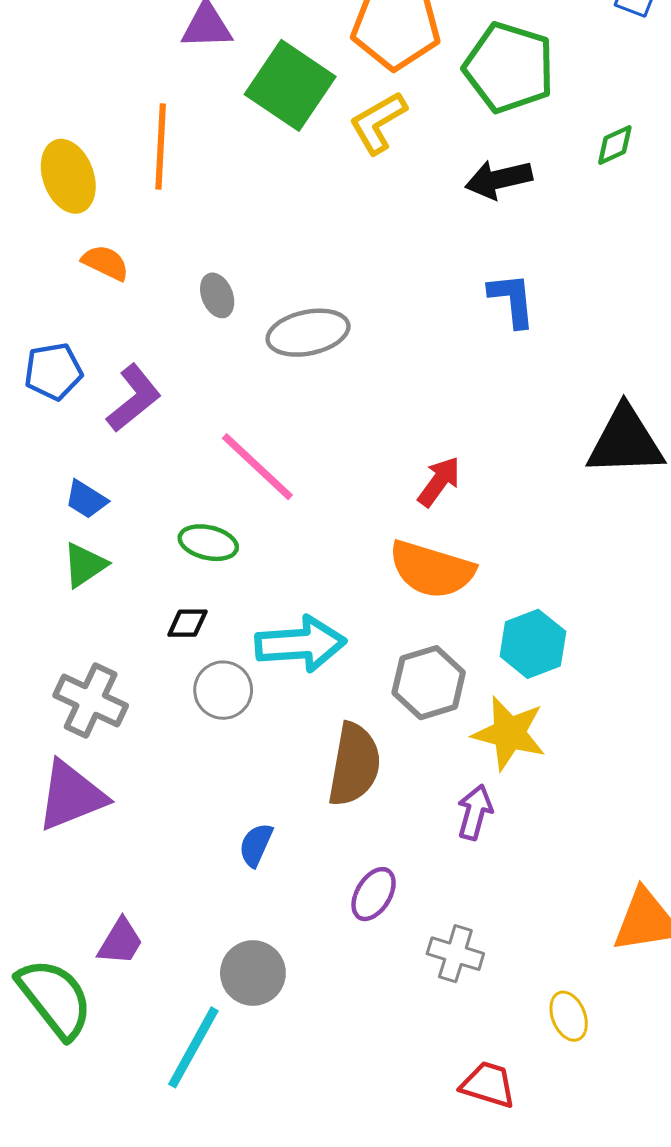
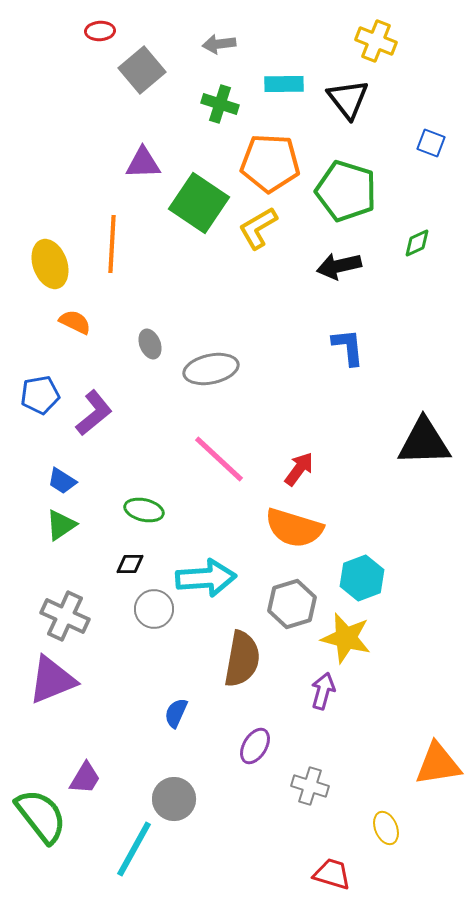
pink line: (257, 467) -> (219, 459), moved

